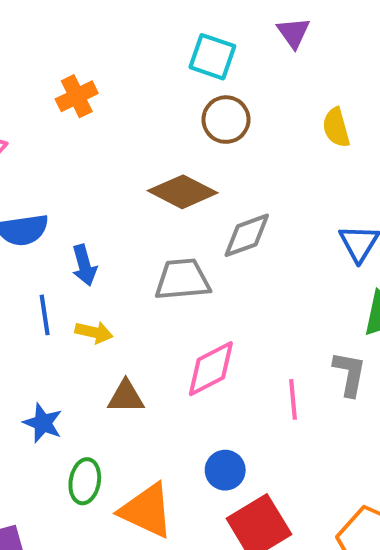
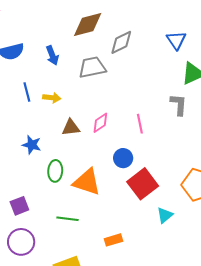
brown diamond: (183, 192) -> (88, 25), turned -36
blue arrow: (84, 265) -> (52, 55), moved
pink diamond: (211, 369) -> (100, 123), moved, size x0.7
pink line: (293, 399) -> (140, 124), moved

